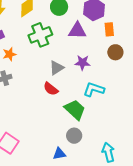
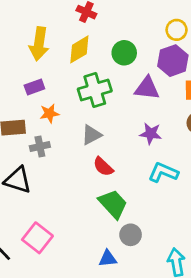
gray triangle: (57, 68) -> (91, 135), moved
green trapezoid: (75, 110) -> (113, 204), moved

